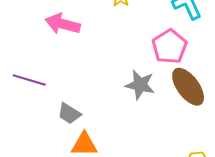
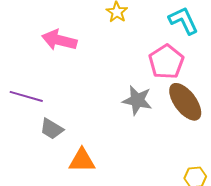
gray trapezoid: (69, 113) -> (52, 129), moved

